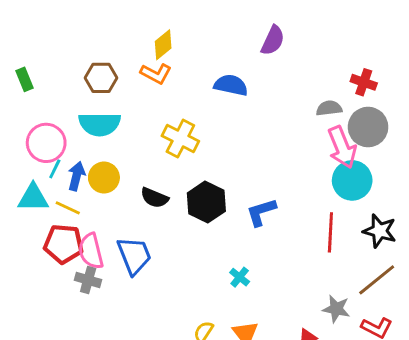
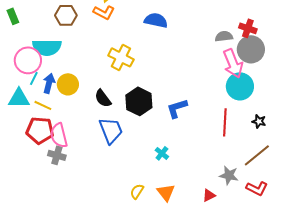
red cross: (364, 82) -> (248, 28), moved
cyan semicircle: (100, 124) -> (47, 47), moved
black semicircle: (154, 198) -> (103, 98), turned 30
black star: (380, 231) -> (259, 121), size x0.6
blue trapezoid: (134, 255) -> (111, 130), moved

